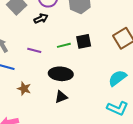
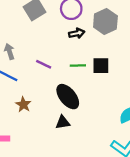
black arrow: (41, 19) -> (77, 33), moved
black ellipse: (61, 74) -> (68, 97), turned 35

